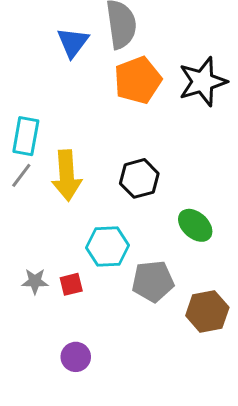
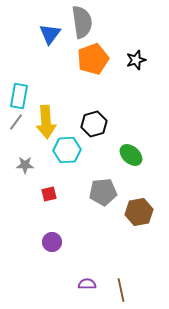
black star: (203, 82) -> (136, 60), size x0.6
cyan hexagon: (107, 247) -> (67, 150), moved
gray star: (35, 281) -> (25, 165), moved

